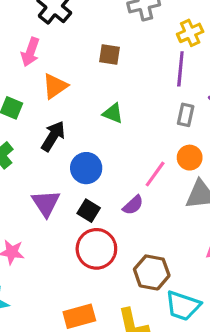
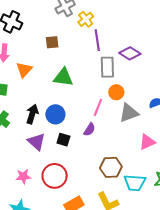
yellow cross: (190, 33) -> (86, 19), moved
green triangle: (113, 113) -> (63, 77), size x1.5
gray rectangle: (186, 115) -> (107, 67), size x1.5
black arrow: (53, 136) -> (32, 114), moved
red circle: (96, 249) -> (55, 176), moved

